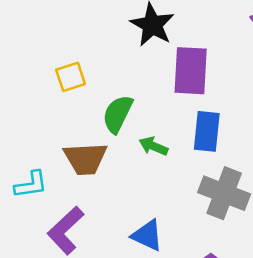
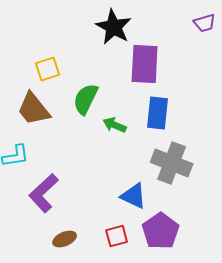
brown trapezoid: (85, 159) -> (34, 109), moved, turned 54
blue triangle: (147, 235) -> (134, 196), moved

